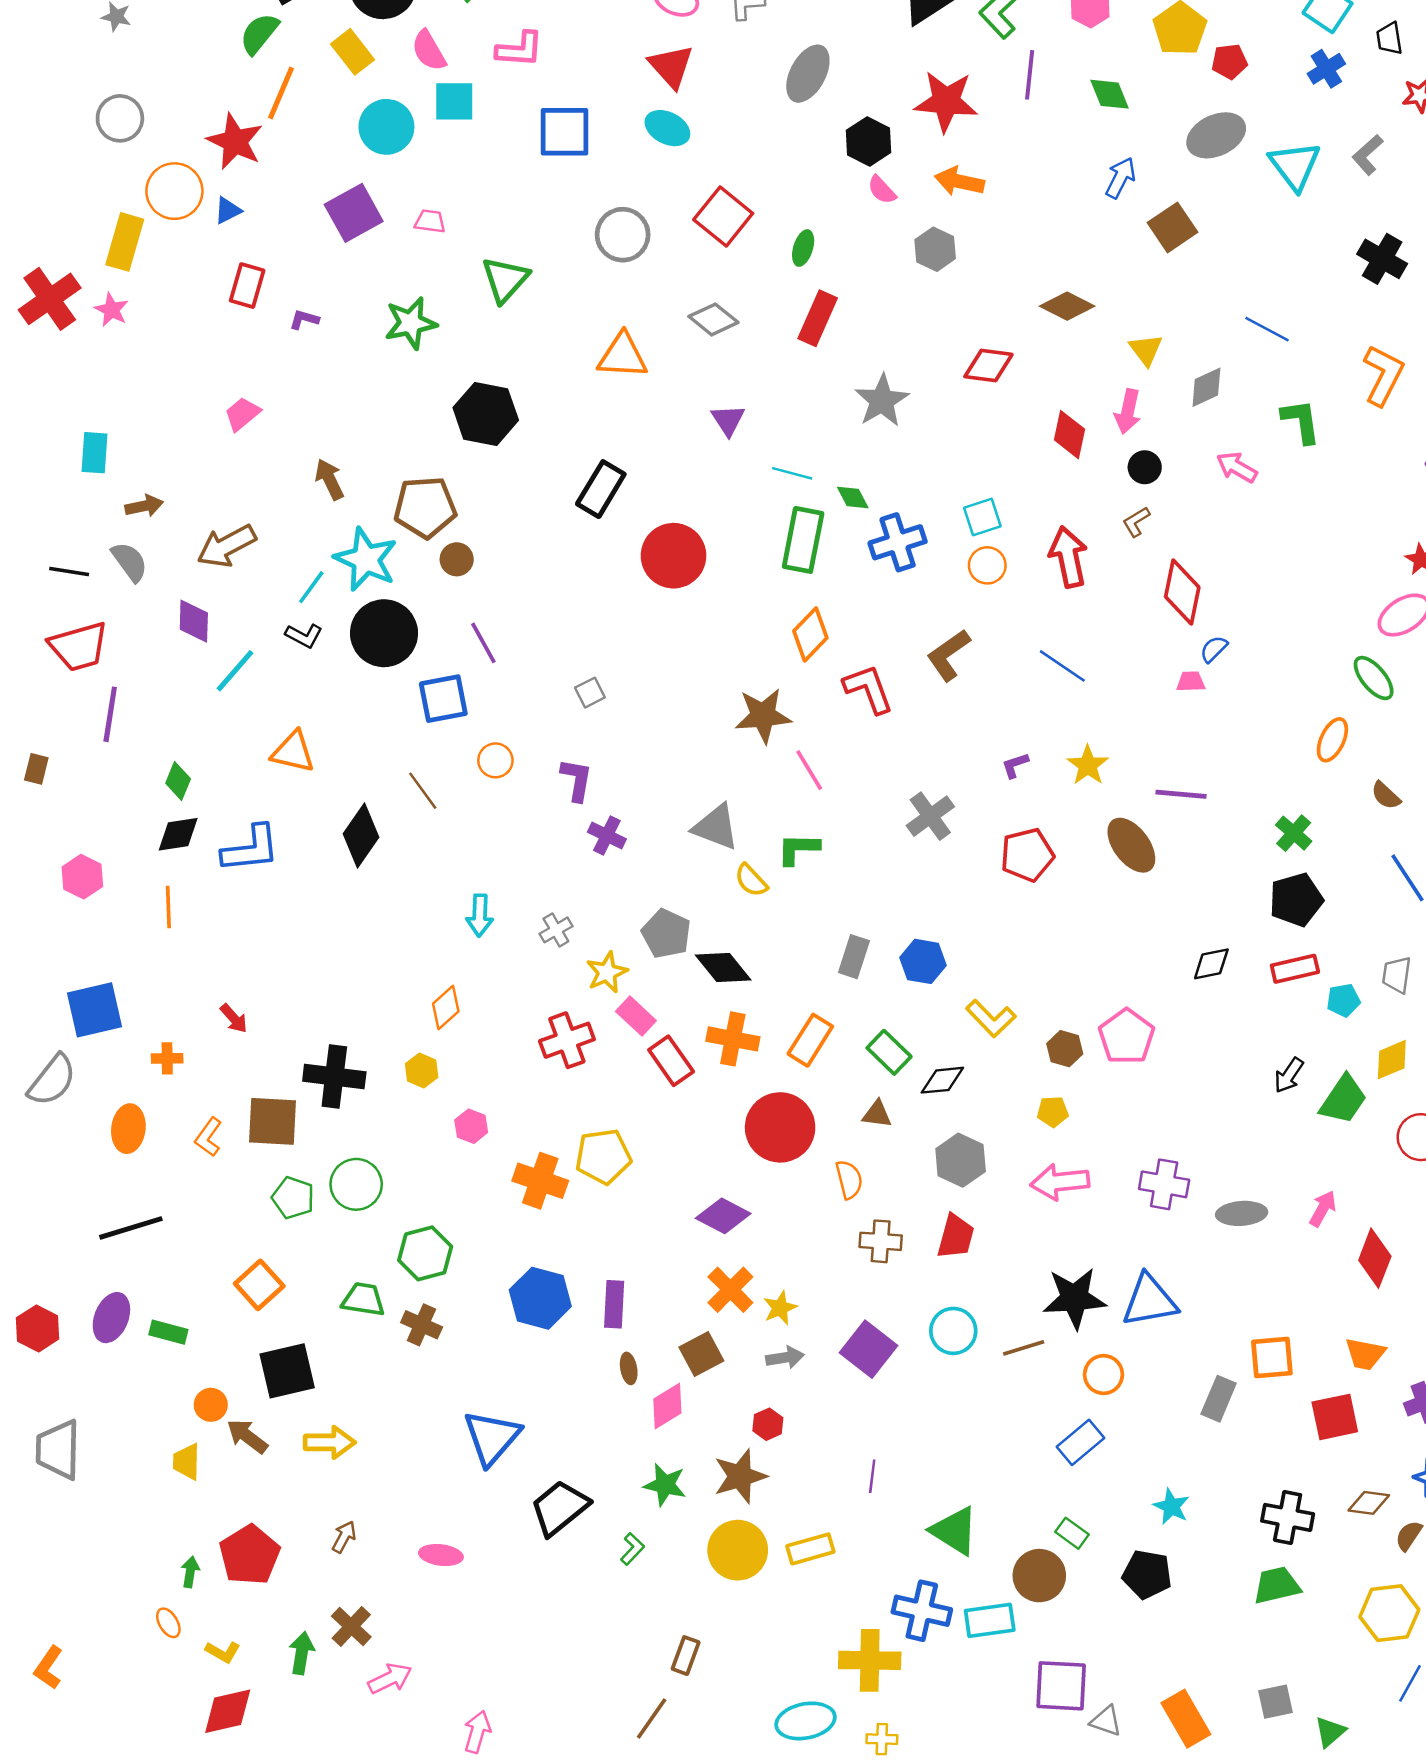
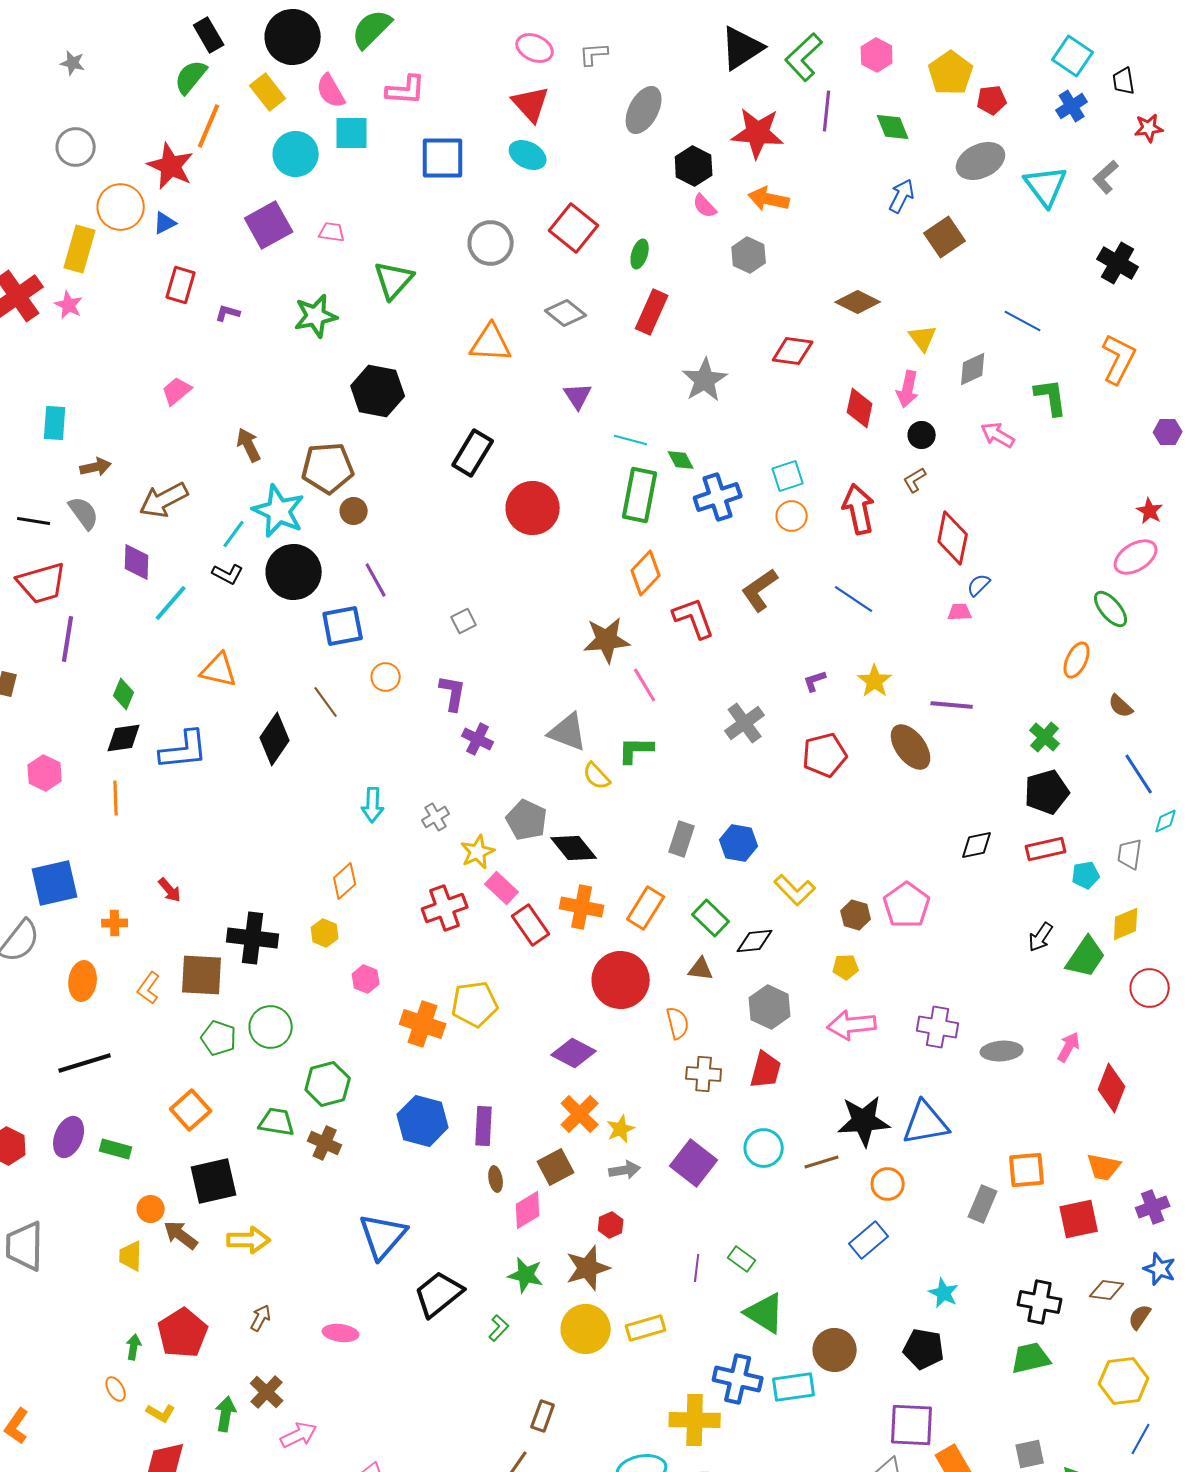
green rectangle: (1072, 1533) -> (742, 1259), moved
purple square: (1061, 1686) -> (912, 1425), moved

